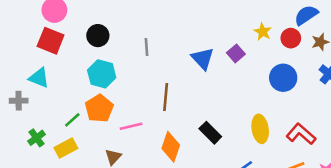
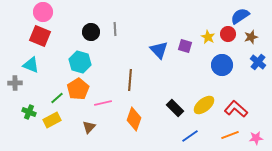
yellow star: (263, 32) -> (208, 37), moved
black circle: (98, 36) -> (91, 32), moved
gray line: (146, 47) -> (115, 29), moved
purple square: (236, 53) -> (185, 46), turned -32
yellow ellipse: (260, 129) -> (204, 105), turned 60
black rectangle: (210, 133) -> (175, 108), moved
green cross: (37, 138) -> (29, 112), turned -32

